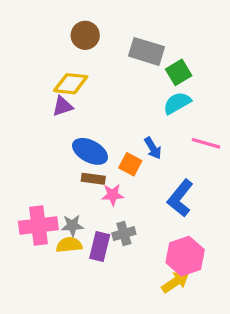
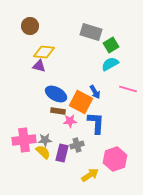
brown circle: (85, 35) -> (30, 26), moved
purple triangle: (63, 106) -> (39, 66), turned 32
orange square: (130, 164) -> (81, 102), size x1.6
blue L-shape: (180, 198) -> (96, 123), moved, turned 145
yellow semicircle: (69, 245) -> (43, 152), turned 49
yellow arrow: (175, 282) -> (90, 175), moved

